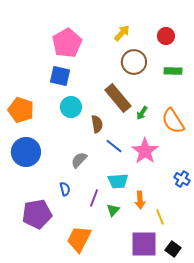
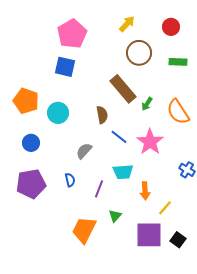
cyan circle: (71, 107) -> (58, 113), moved
blue circle: (26, 152) -> (31, 143), size x0.6
green triangle: (113, 210) -> (115, 216), moved
purple pentagon: (37, 214) -> (31, 184), moved
yellow line: (160, 217) -> (165, 208), turned 63

